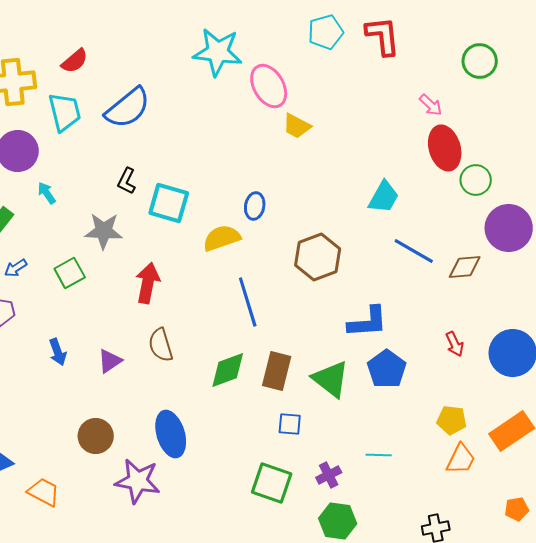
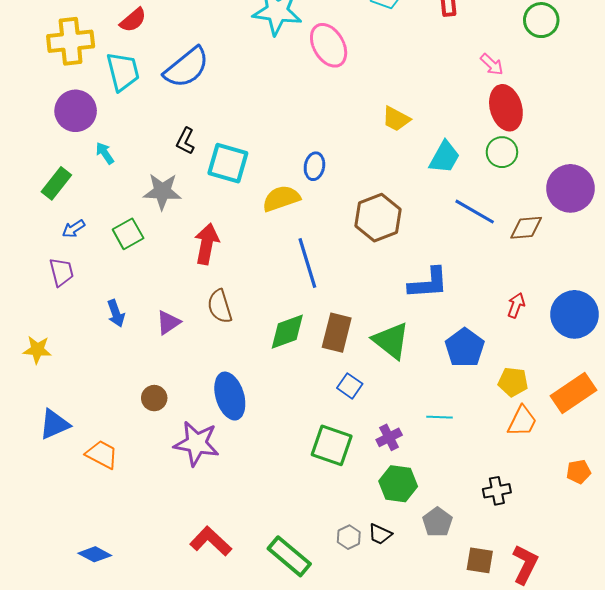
yellow trapezoid: (297, 126) -> (396, 119), moved
green circle: (476, 180) -> (502, 152), moved
red arrow: (455, 344) -> (516, 305), turned -135
blue pentagon: (387, 369) -> (465, 348), moved
blue square: (290, 424) -> (350, 386), turned 30
brown circle: (96, 436) -> (154, 398), size x0.7

